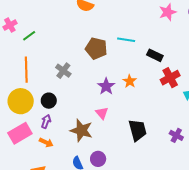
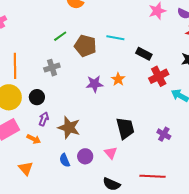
green line: (29, 36) -> (60, 36), moved
gray cross: (63, 71) -> (52, 68), turned 35
purple star: (106, 86) -> (95, 84), turned 30
pink triangle: (102, 113) -> (111, 153), moved
purple arrow: (46, 121) -> (44, 119), moved

